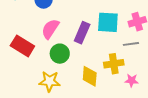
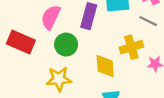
gray line: (131, 44) -> (148, 21), turned 42

